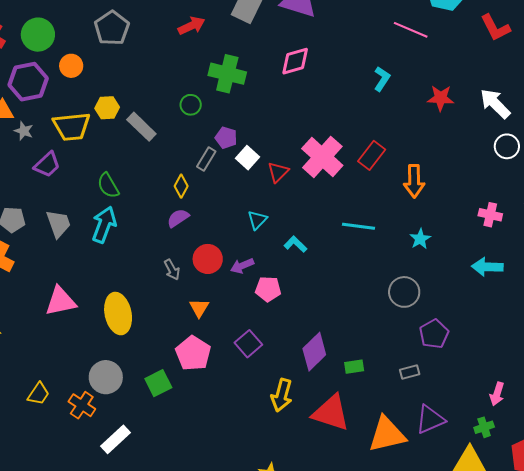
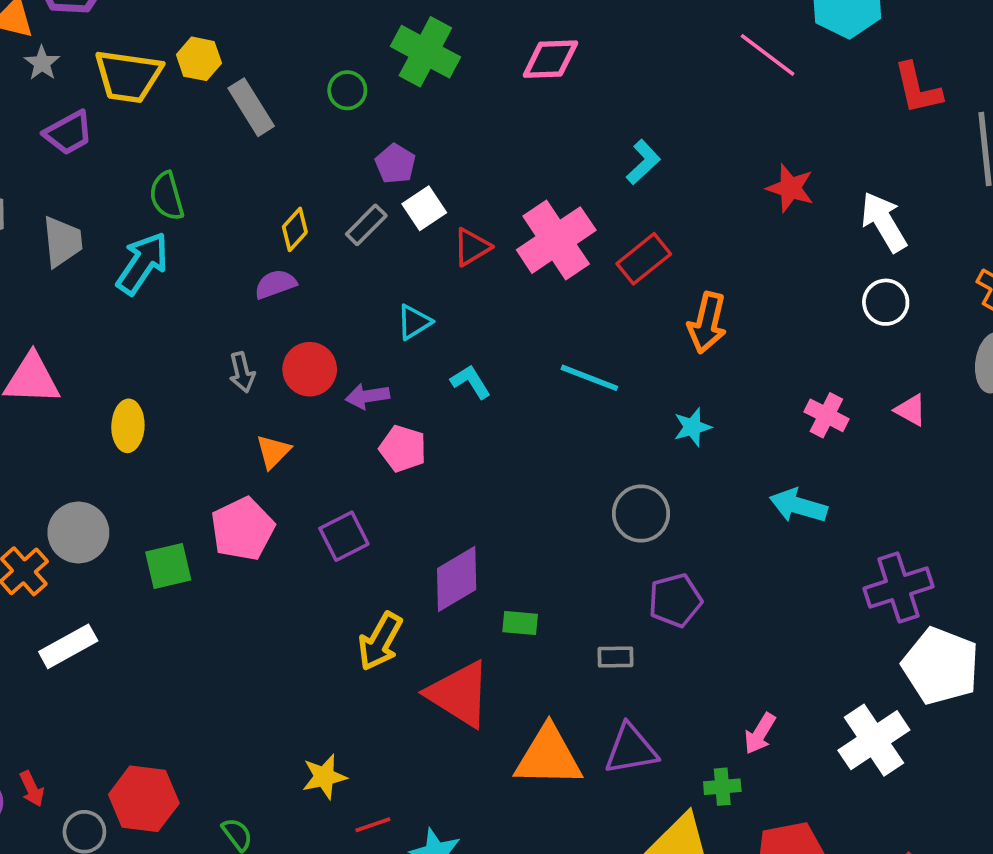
cyan L-shape: (382, 79) -> (643, 162), moved
gray rectangle: (206, 159) -> (366, 225), moved
yellow ellipse: (118, 314) -> (128, 426), size x0.7

